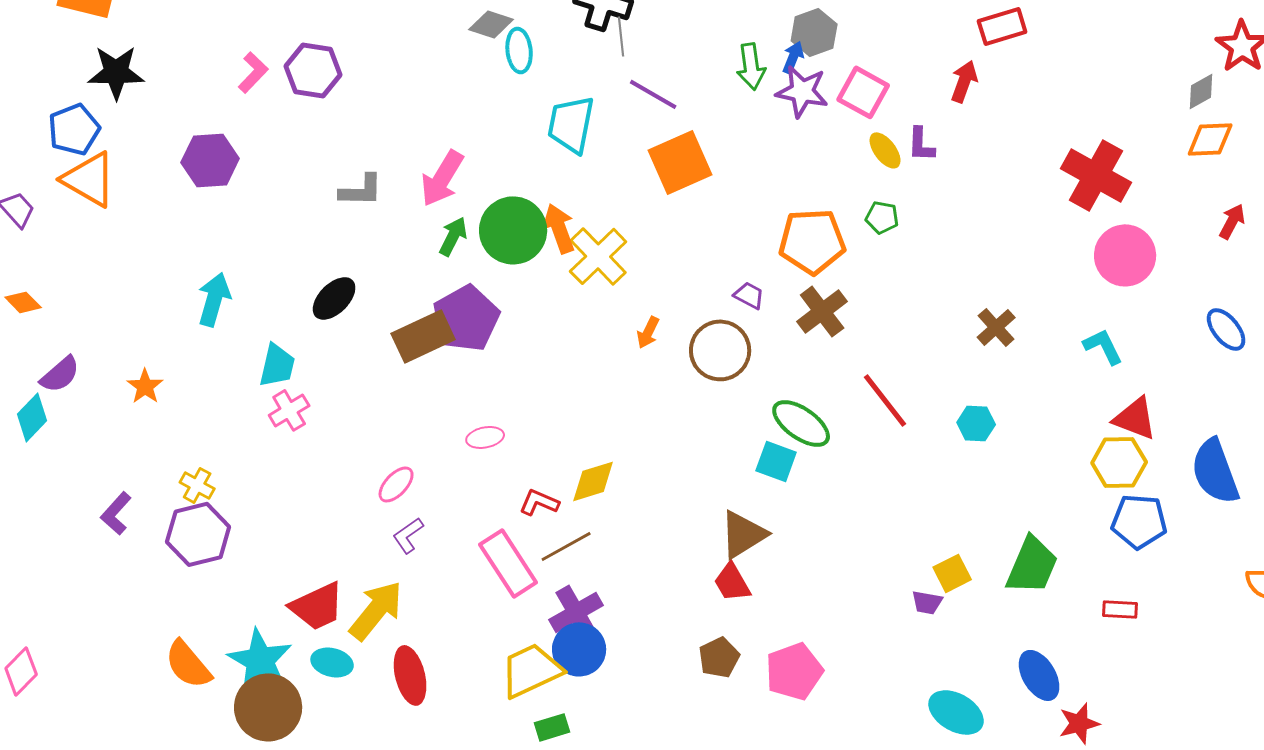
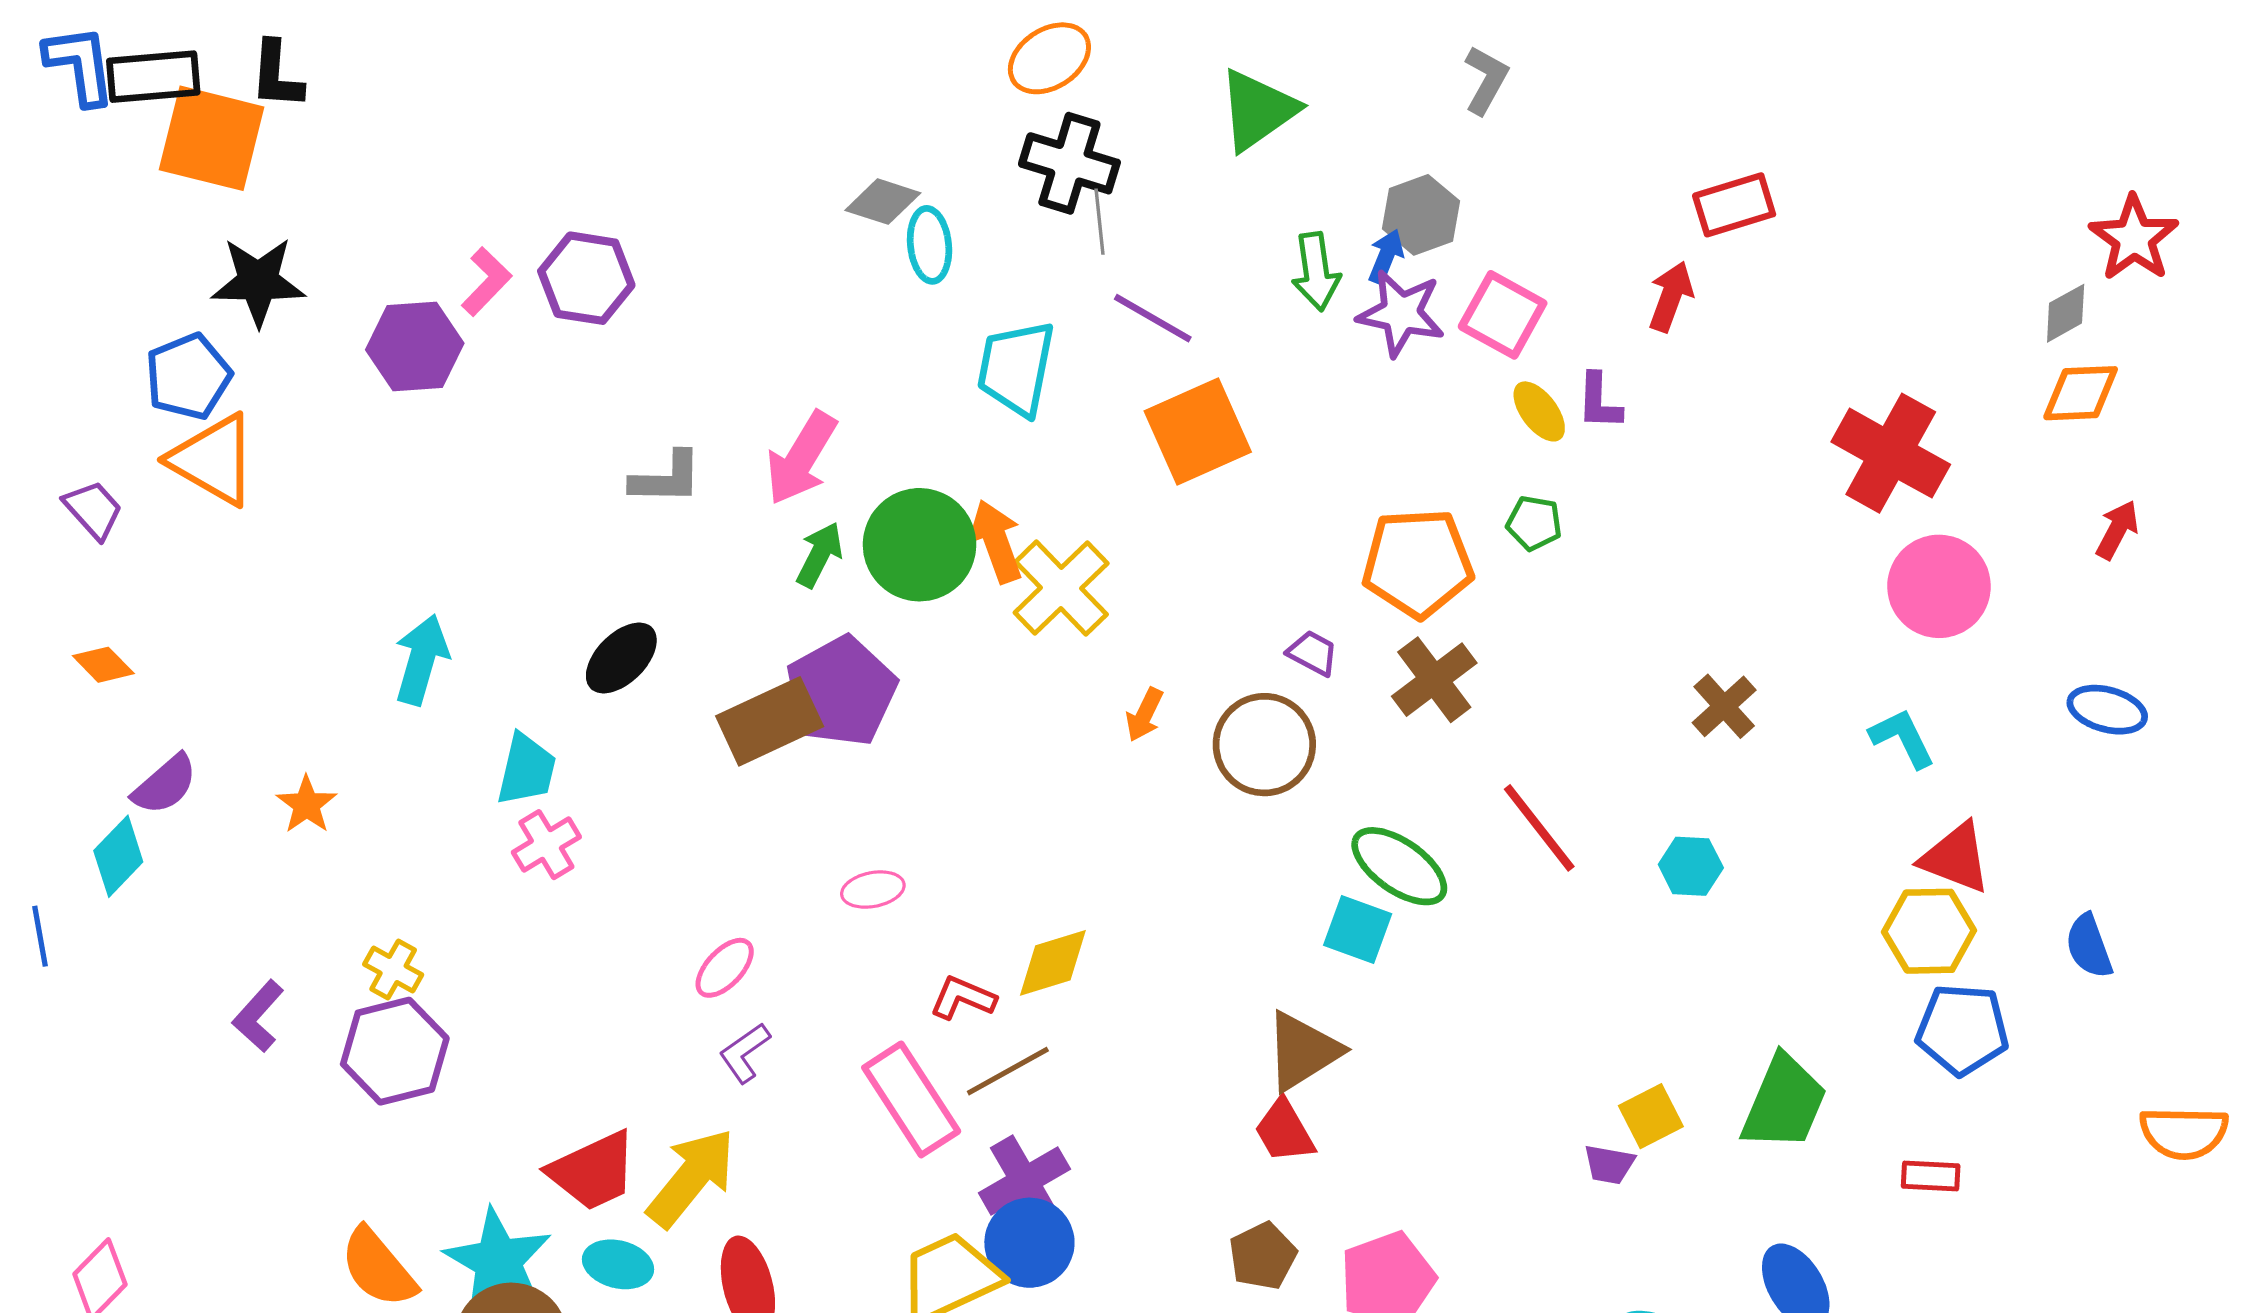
purple hexagon: (210, 160) -> (415, 346), moved
blue ellipse: (1226, 329) -> (2107, 710), turned -36
blue semicircle: (1215, 471) -> (2089, 946), size x0.6

